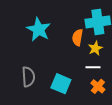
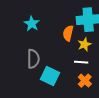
cyan star: (39, 29) -> (32, 24), size x0.7
gray semicircle: (28, 77) -> (33, 59), moved

